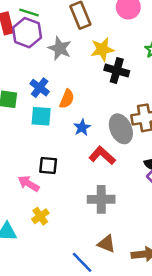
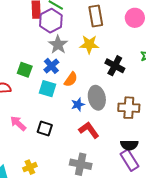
gray star: (60, 48) -> (58, 45), moved
yellow star: (102, 49) -> (89, 44), moved
gray ellipse: (121, 129) -> (97, 98), moved
pink arrow: (29, 184) -> (18, 123), moved

